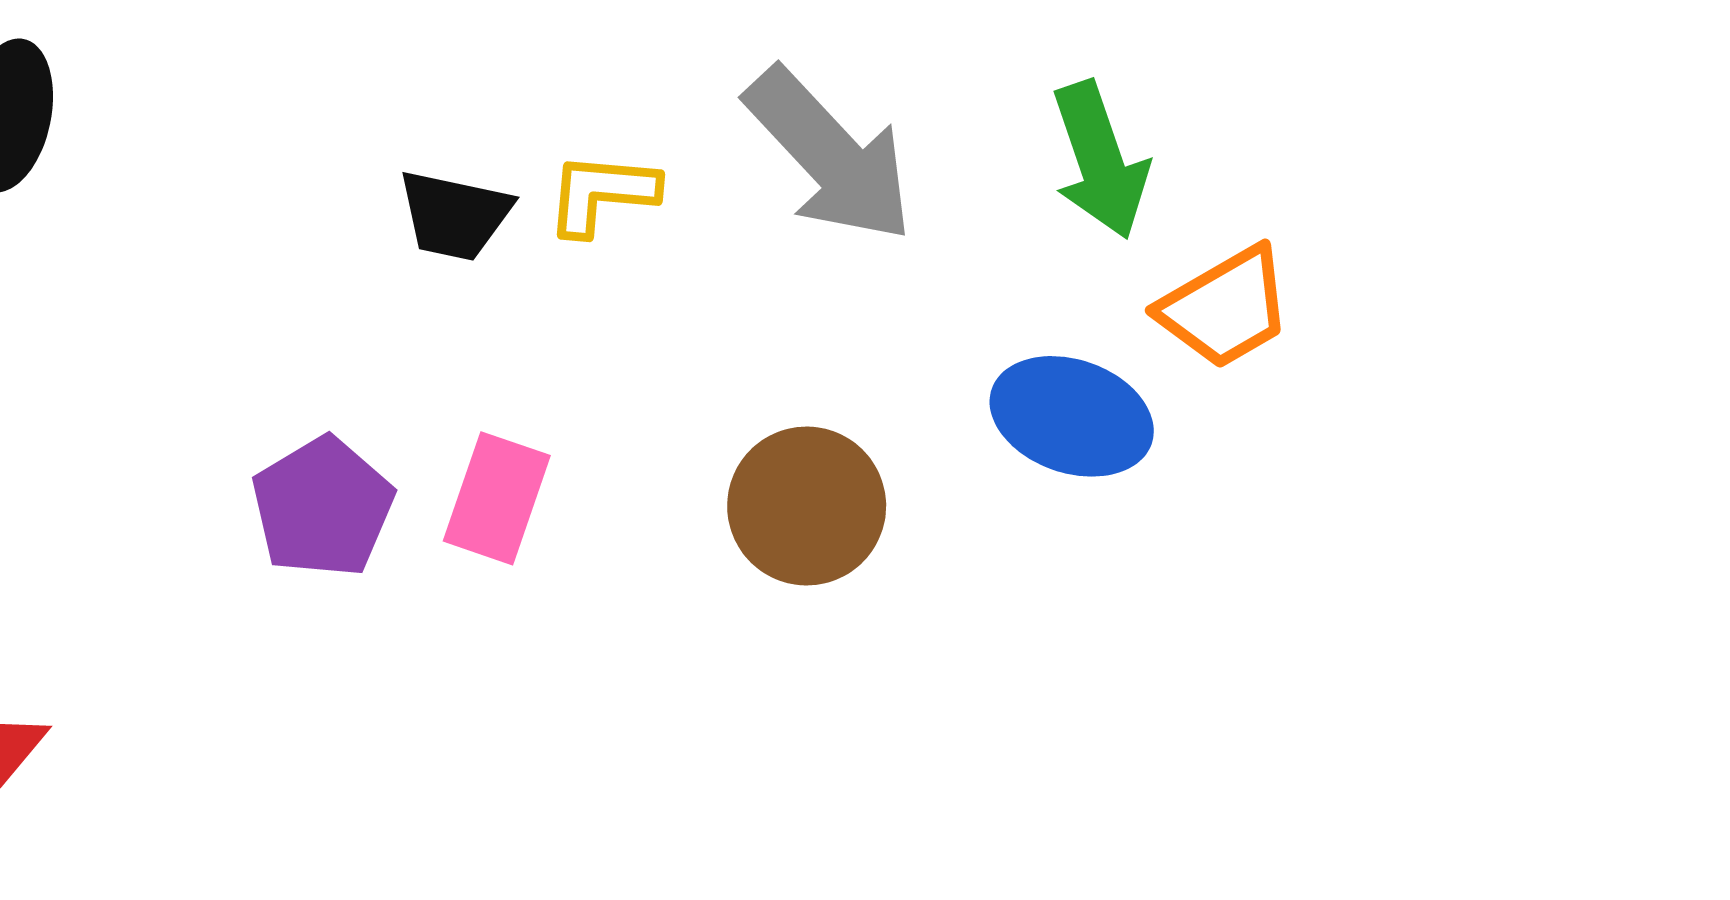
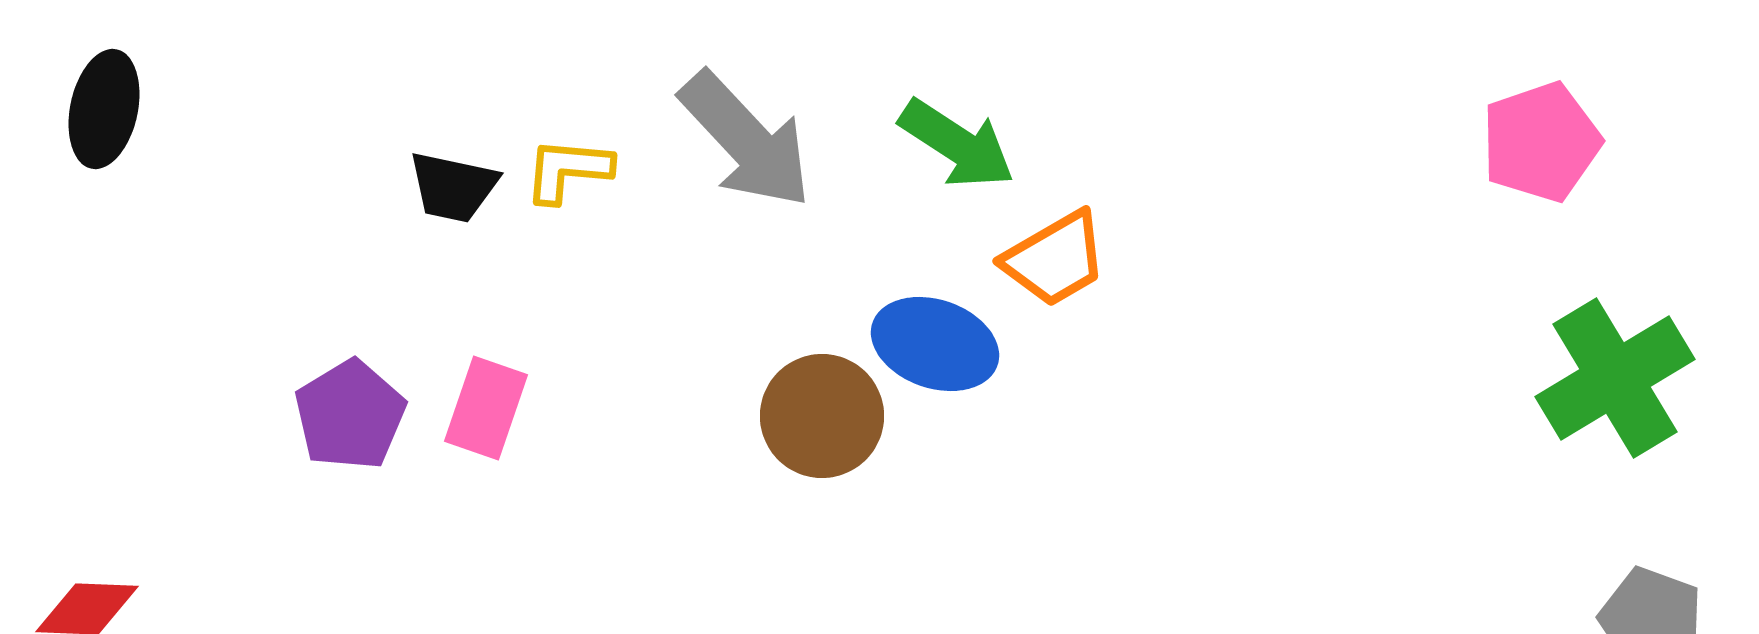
green arrow: (1100, 160) -> (957, 144), turned -38
brown circle: (807, 506) -> (822, 416), moved

